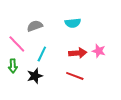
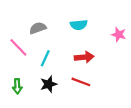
pink star: (99, 51) -> (119, 35), moved
green arrow: (13, 66) -> (17, 86), moved
black star: (35, 76) -> (49, 84), moved

